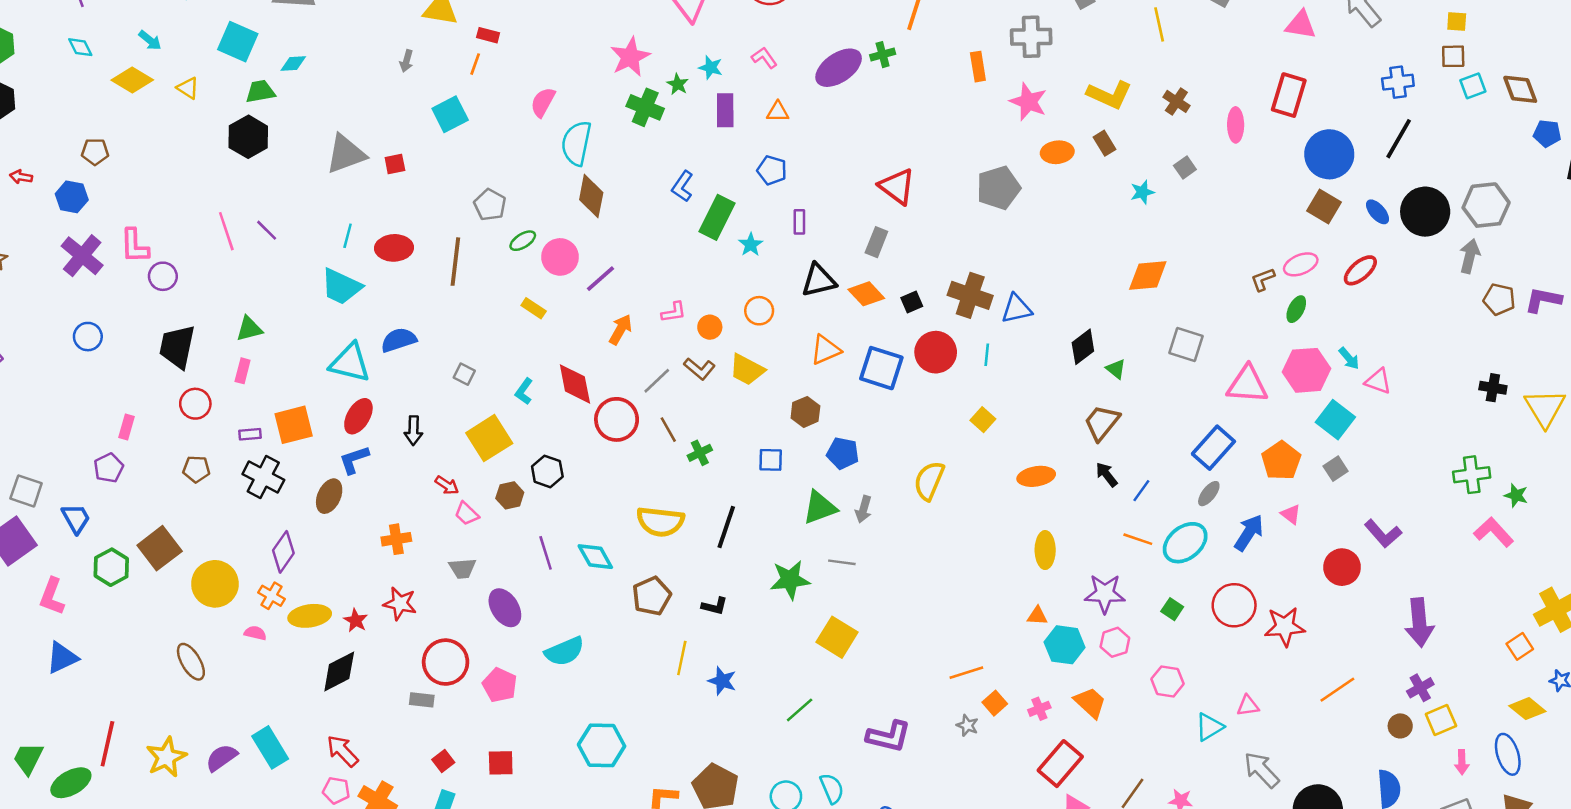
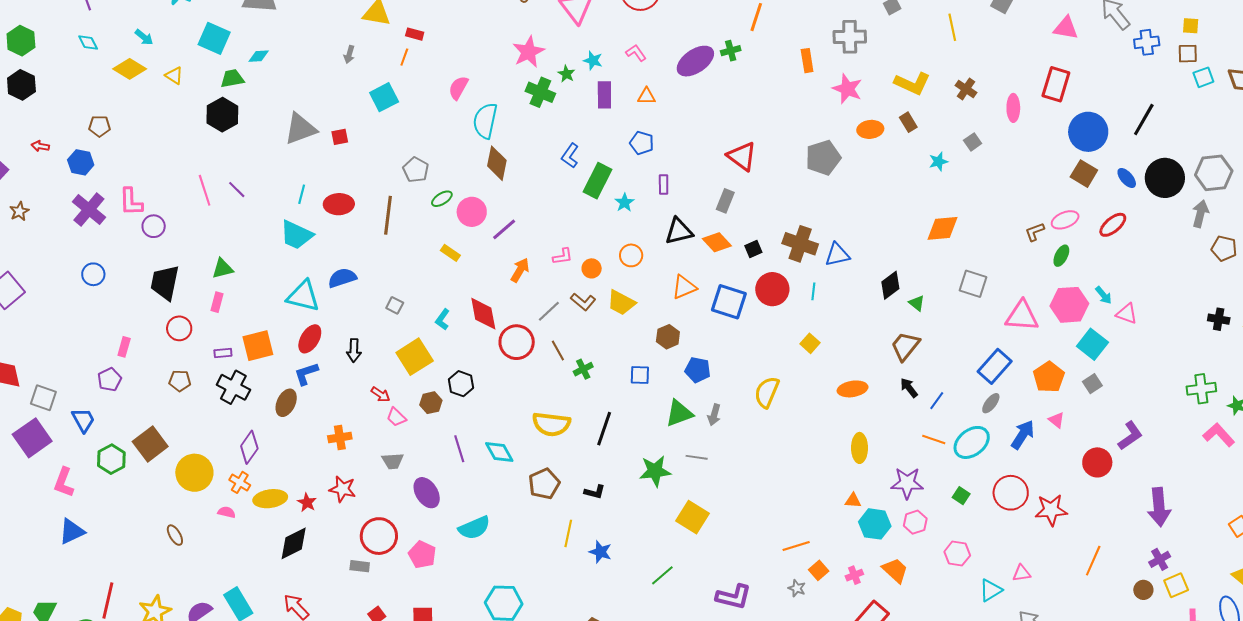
blue cross: (1398, 82) -> (1147, 42), moved
purple L-shape: (1383, 534) -> (1130, 436), turned -84
brown ellipse: (191, 662) -> (175, 535), size x0.7
orange line: (1337, 690) -> (1093, 561), turned -32

